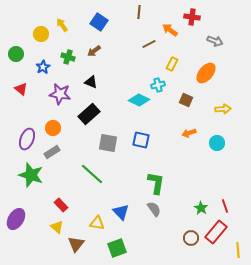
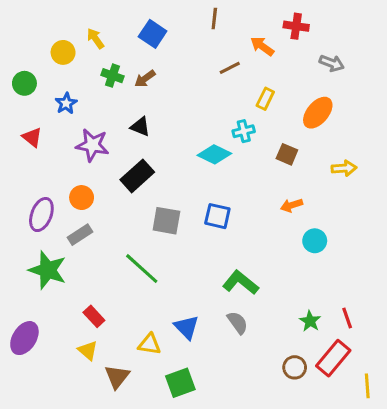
green cross: (68, 57) -> (112, 76), moved
cyan circle: (217, 143) -> (315, 241), moved
green L-shape: (156, 183) -> (241, 282), turned -60

